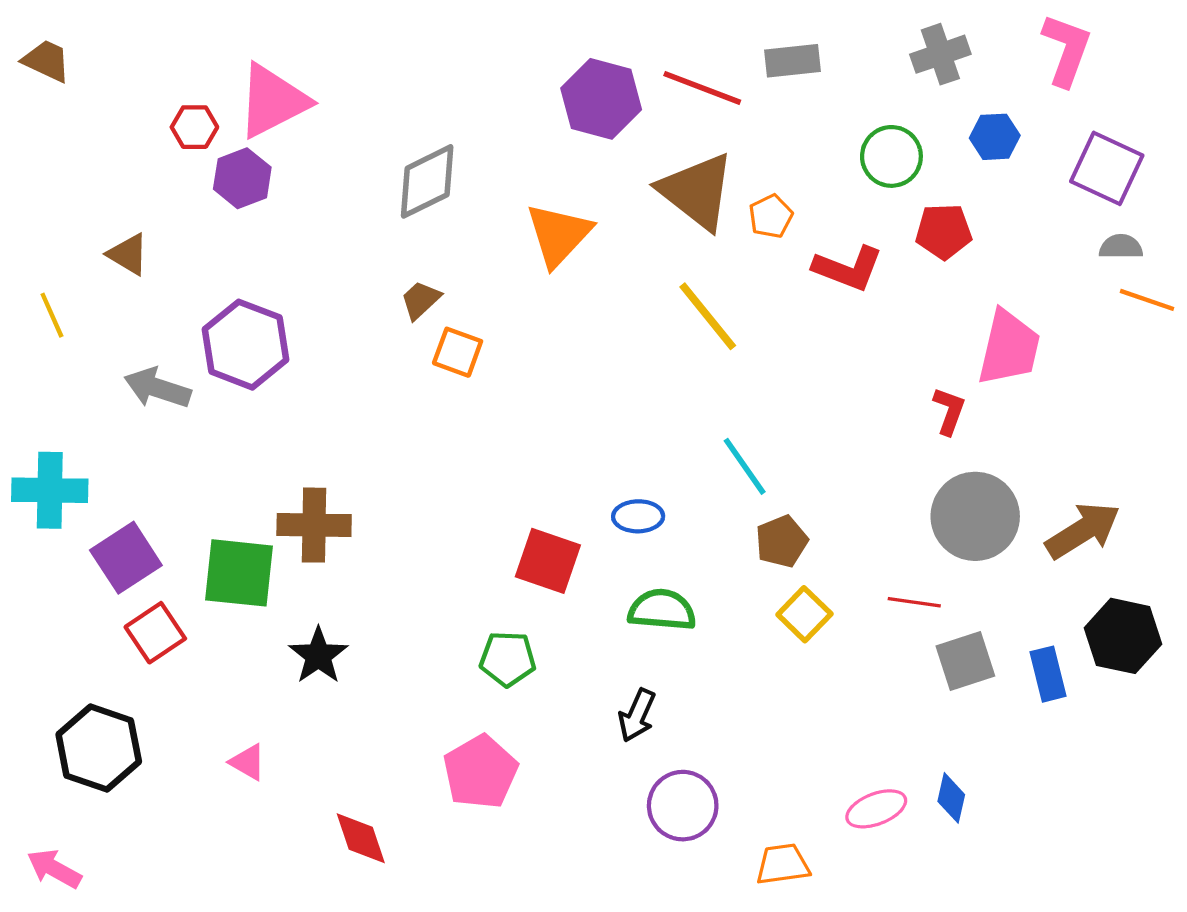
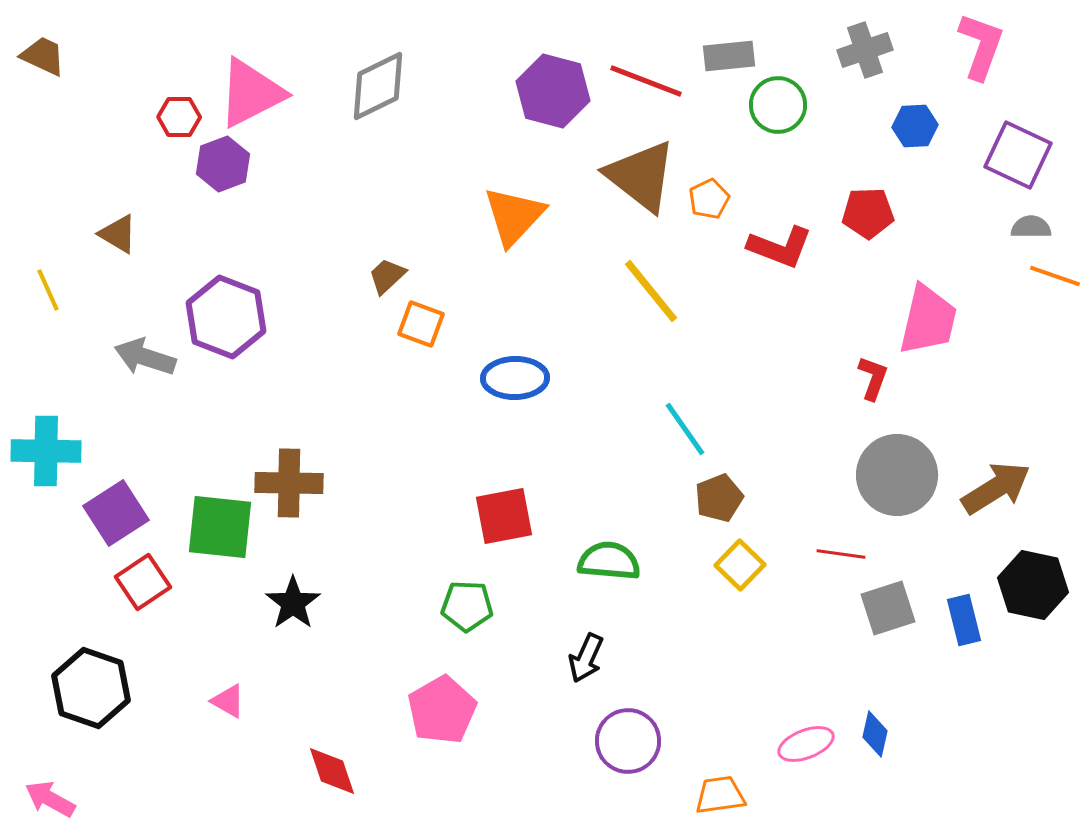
green circle: (891, 156) -> (778, 105), moved
gray diamond: (427, 181) -> (378, 86), moved
blue ellipse: (638, 516) -> (515, 378), moved, size x1.4
red square: (548, 561) -> (504, 516), turned -30

